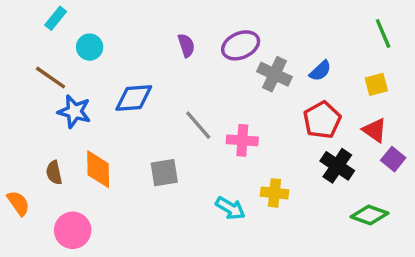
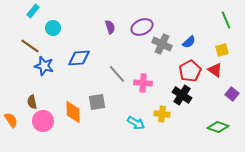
red triangle: (375, 130) -> (215, 70), moved
black cross: (337, 166) -> (182, 95), moved
orange diamond: (98, 169) -> (73, 112), moved
pink circle: (73, 230) -> (43, 121), moved

